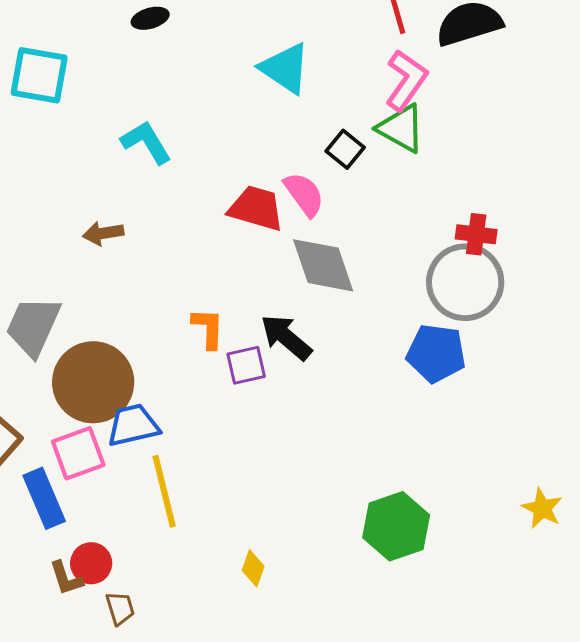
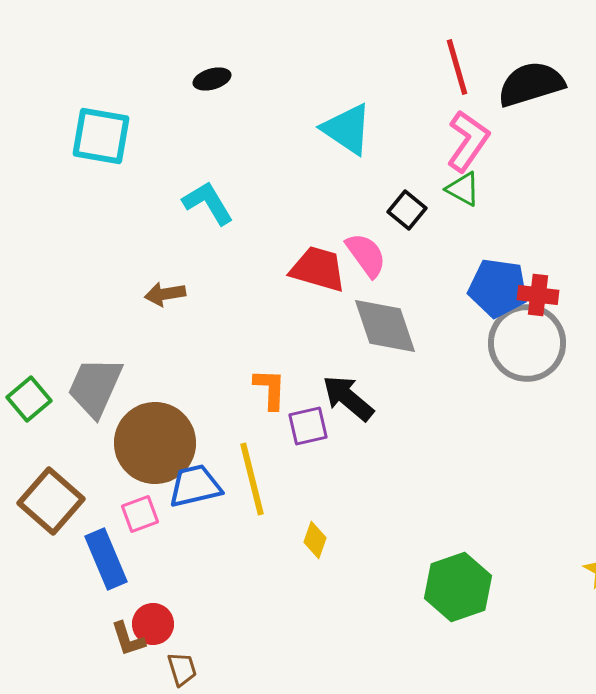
green triangle: (401, 128) -> (463, 189), size x0.7
blue pentagon: (436, 353) -> (498, 288), moved
pink square: (78, 453) -> (140, 514), size x0.7
yellow line: (164, 491) -> (252, 479), moved
yellow diamond: (253, 568) -> (315, 540), moved

